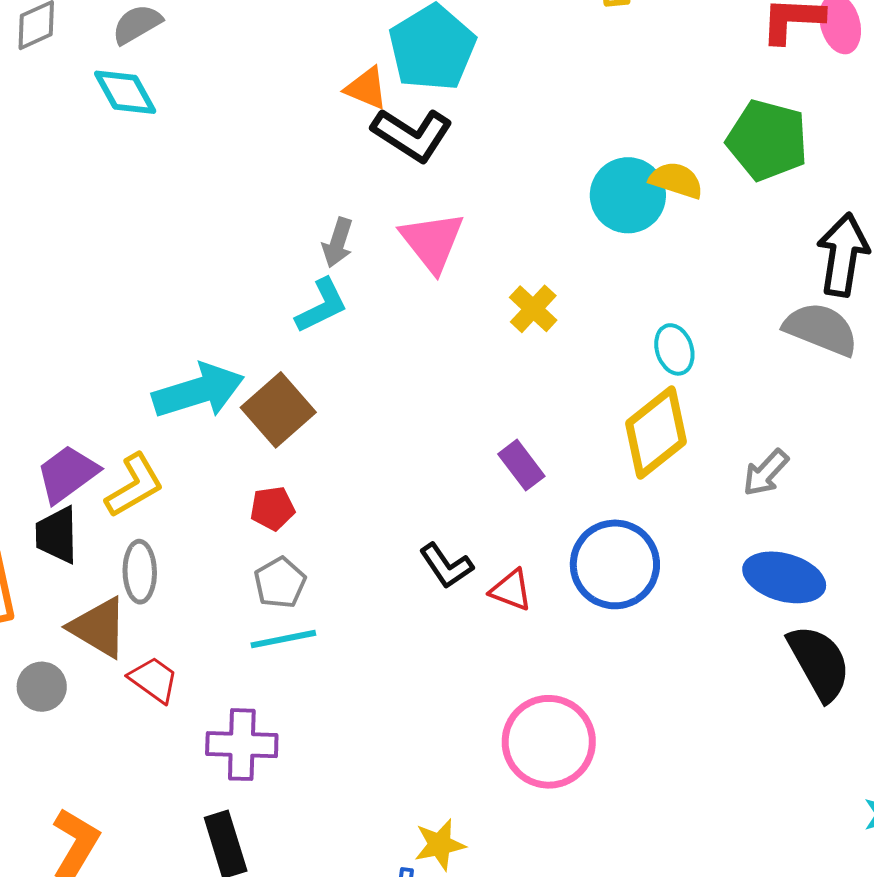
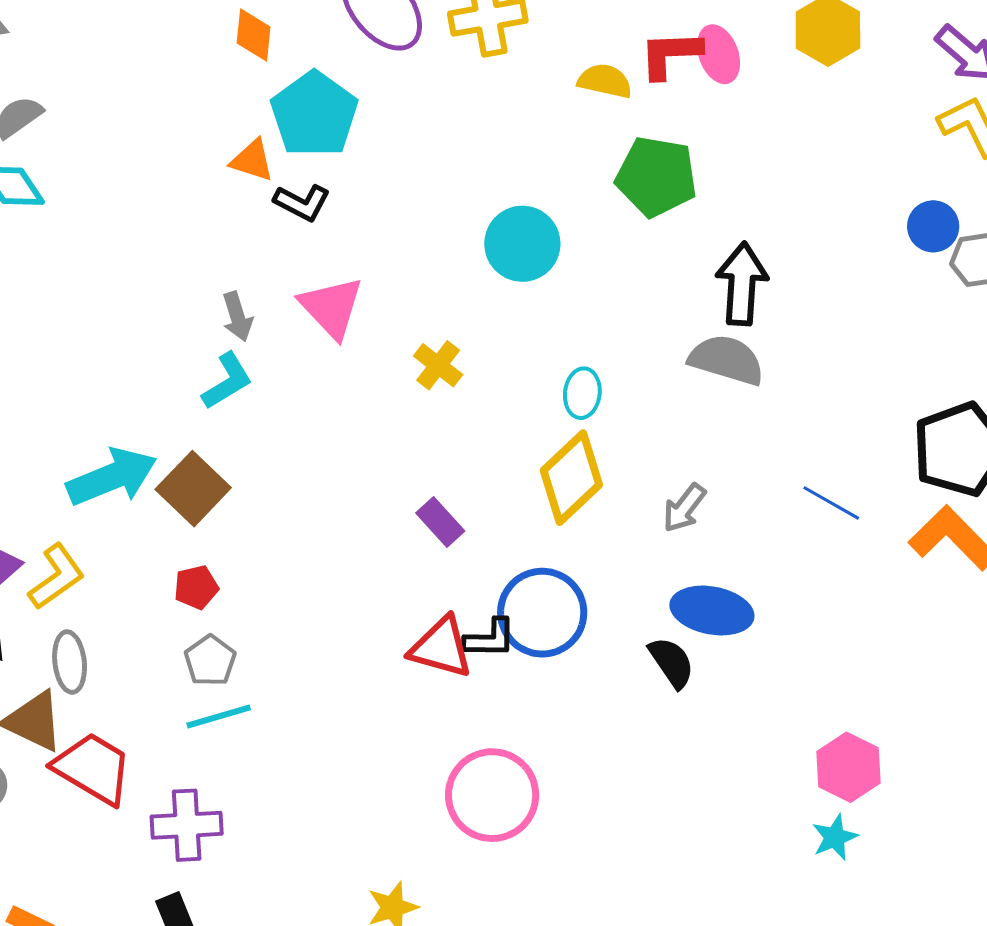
black L-shape: (412, 135) -> (302, 203), size x0.7
yellow semicircle: (676, 180) -> (605, 81), moved
gray arrow: (338, 243) -> (237, 317), turned -30
cyan ellipse: (674, 349) -> (582, 393), turned 30
black L-shape: (446, 566) -> (490, 638), moved, turned -50
red triangle: (511, 590) -> (441, 647), size x1.5
black semicircle: (819, 663) -> (672, 662), moved, size x0.7
red trapezoid: (154, 680) -> (93, 768), size x1.6

